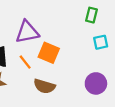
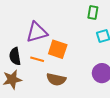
orange line: (25, 62) -> (37, 59), turned -32

